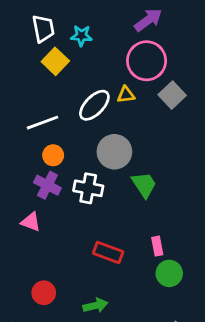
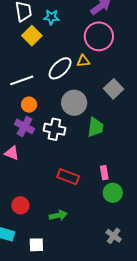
gray square: (172, 95) -> (113, 89), moved
green trapezoid: (144, 185) -> (95, 127), turned 40

